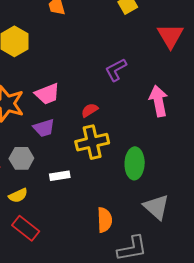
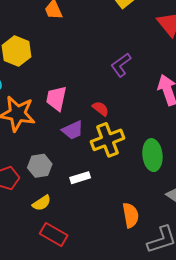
pink trapezoid: (47, 94) -> (56, 98), turned 132
red semicircle: (90, 110) -> (101, 109), turned 78
purple trapezoid: (44, 128) -> (73, 130), moved

